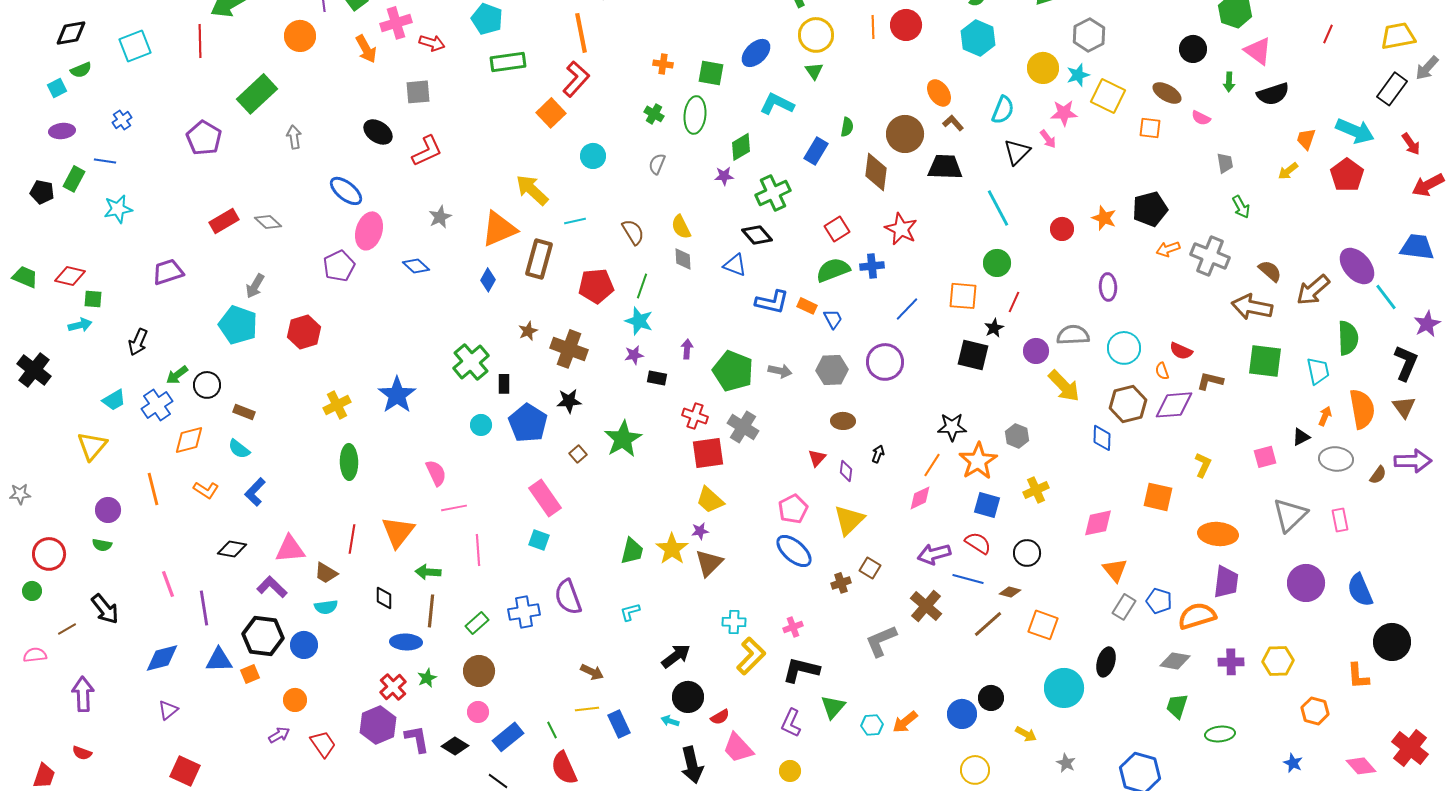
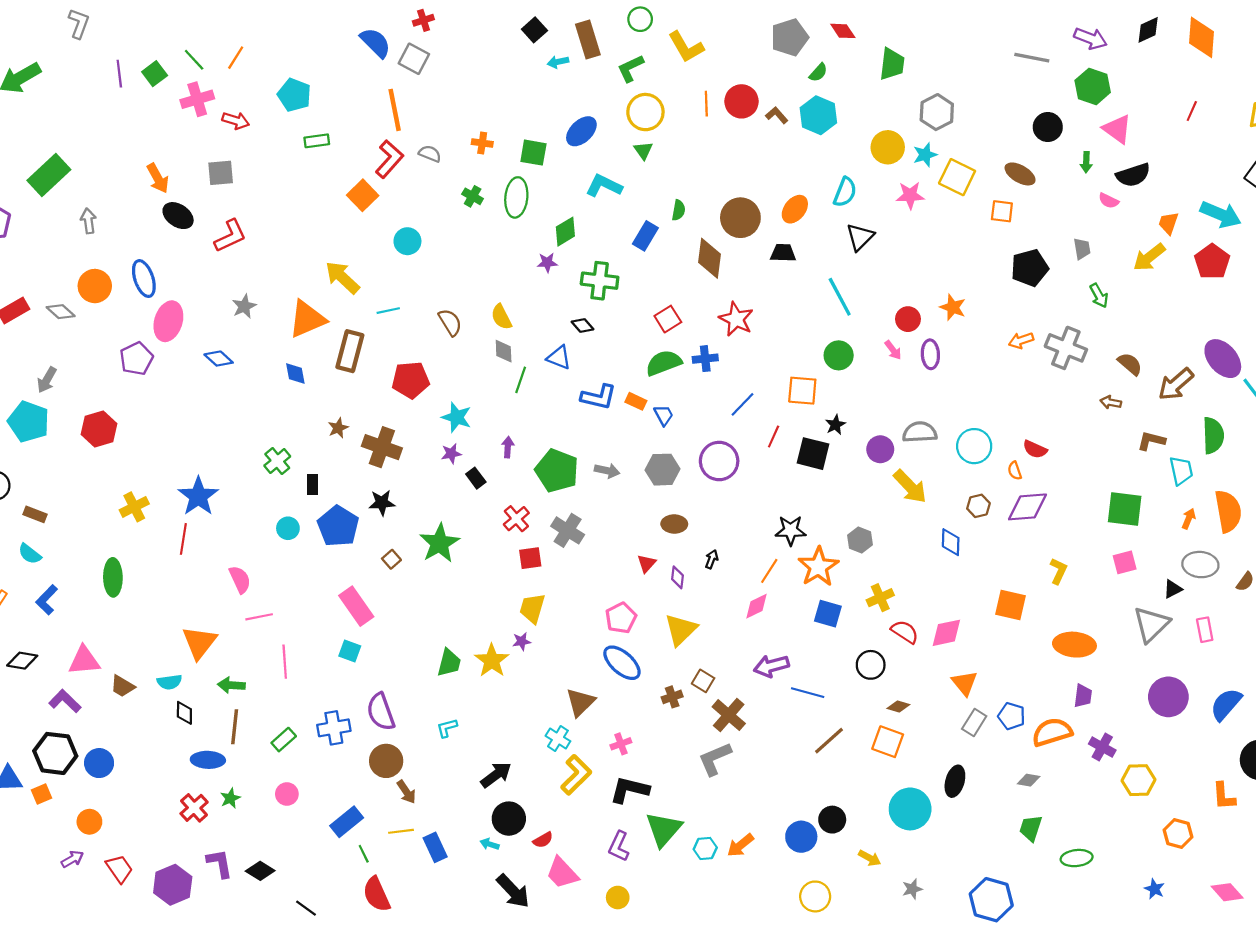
orange circle: (300, 36) -> (95, 286), moved
orange arrow: (366, 49) -> (158, 178), moved
green rectangle: (508, 62) -> (317, 141), size x0.7
orange ellipse: (939, 93) -> (795, 209), moved, turned 72
pink semicircle: (1201, 118) -> (1109, 201), moved
brown L-shape: (953, 123) -> (777, 115), moved
pink arrow: (1048, 139) -> (893, 350), moved
gray semicircle: (657, 164) -> (430, 154), moved, turned 90
black trapezoid: (945, 167) -> (783, 253), size x0.7
yellow arrow: (1288, 171) -> (1149, 257), size x1.5
blue ellipse: (346, 191) -> (144, 279), turned 32
green cross: (773, 193) -> (600, 281), turned 32
black pentagon: (1150, 209) -> (1030, 268), moved
black diamond: (757, 235) -> (582, 325), size x0.7
blue diamond: (488, 280) -> (295, 374), turned -40
green line: (642, 286) -> (521, 380), moved
purple ellipse: (1108, 287) -> (930, 354), moved
red line: (1014, 302) -> (774, 436), moved
brown arrow: (1252, 307) -> (1111, 402), size x0.5
green square: (1265, 361) -> (1125, 509), moved
green cross: (471, 362) -> (277, 461), size x0.7
black rectangle: (657, 378) -> (476, 478), turned 42
brown L-shape: (1210, 381) -> (1151, 441), moved
brown hexagon: (1128, 404) -> (978, 506), size x0.6
red cross: (695, 416) -> (516, 519), turned 30
black triangle: (1301, 437) -> (1173, 589), moved
red square: (708, 453) -> (530, 558), size x0.7
green ellipse: (349, 462) -> (113, 577), moved
yellow trapezoid: (710, 500) -> (532, 608), turned 64
red line: (352, 539) -> (183, 539), moved
red semicircle: (978, 543) -> (905, 632), moved
brown triangle: (709, 563) -> (580, 702), moved
purple trapezoid: (1226, 582) -> (1083, 696), size x0.7
blue semicircle: (1360, 590) -> (1226, 704), turned 64
brown diamond: (1010, 592) -> (898, 706), moved
brown cross: (926, 606) -> (729, 715), moved
cyan semicircle: (326, 607) -> (169, 682), moved
cyan cross: (734, 622) -> (558, 739), turned 30
gray diamond: (1175, 661) -> (1029, 780), size x0.7
purple cross: (1231, 662) -> (1102, 747), moved, turned 30
brown circle: (479, 671) -> (386, 761), moved
brown arrow: (592, 672) -> (406, 792), turned 30
green triangle: (833, 707) -> (664, 829), size x1.4
pink circle: (478, 712) -> (287, 794), moved
purple hexagon: (378, 725) -> (173, 885), moved
blue rectangle: (508, 737) -> (347, 822), moved
gray star: (1066, 763) -> (912, 889), turned 30
black arrow: (692, 765) -> (513, 891), turned -30

